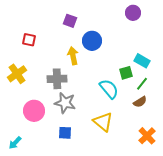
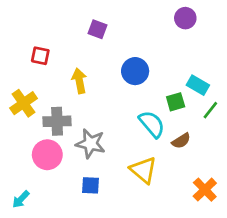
blue circle: (92, 41) -> (135, 71), moved
yellow arrow: (73, 56) -> (79, 81), moved
gray cross: (57, 79) -> (57, 121), moved
green line: (142, 84) -> (210, 110), moved
brown semicircle: (140, 102) -> (181, 141), moved

